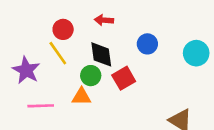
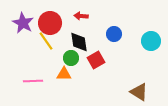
red circle: (63, 29) -> (50, 23), size x1.5
purple star: (26, 70) -> (23, 23), moved

